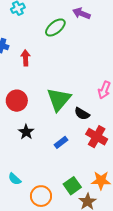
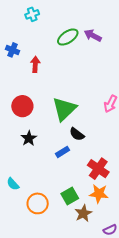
purple arrow: (81, 13) -> (93, 36), moved
black semicircle: (82, 114) -> (77, 134), moved
red cross: (97, 137) -> (98, 169), moved

